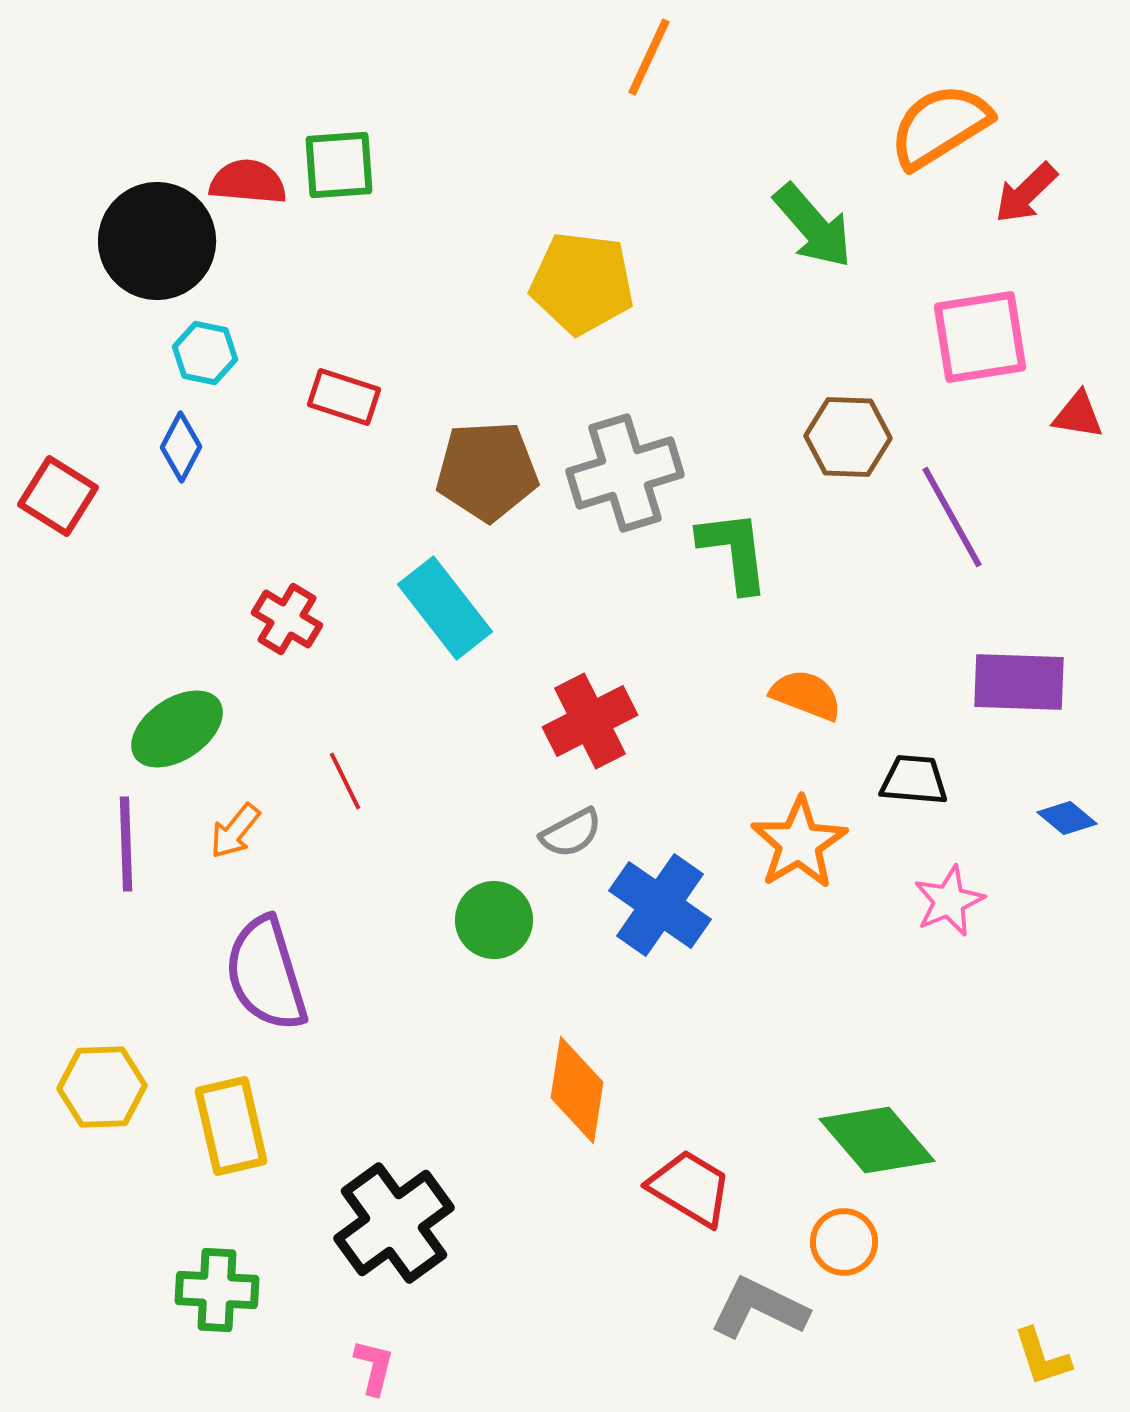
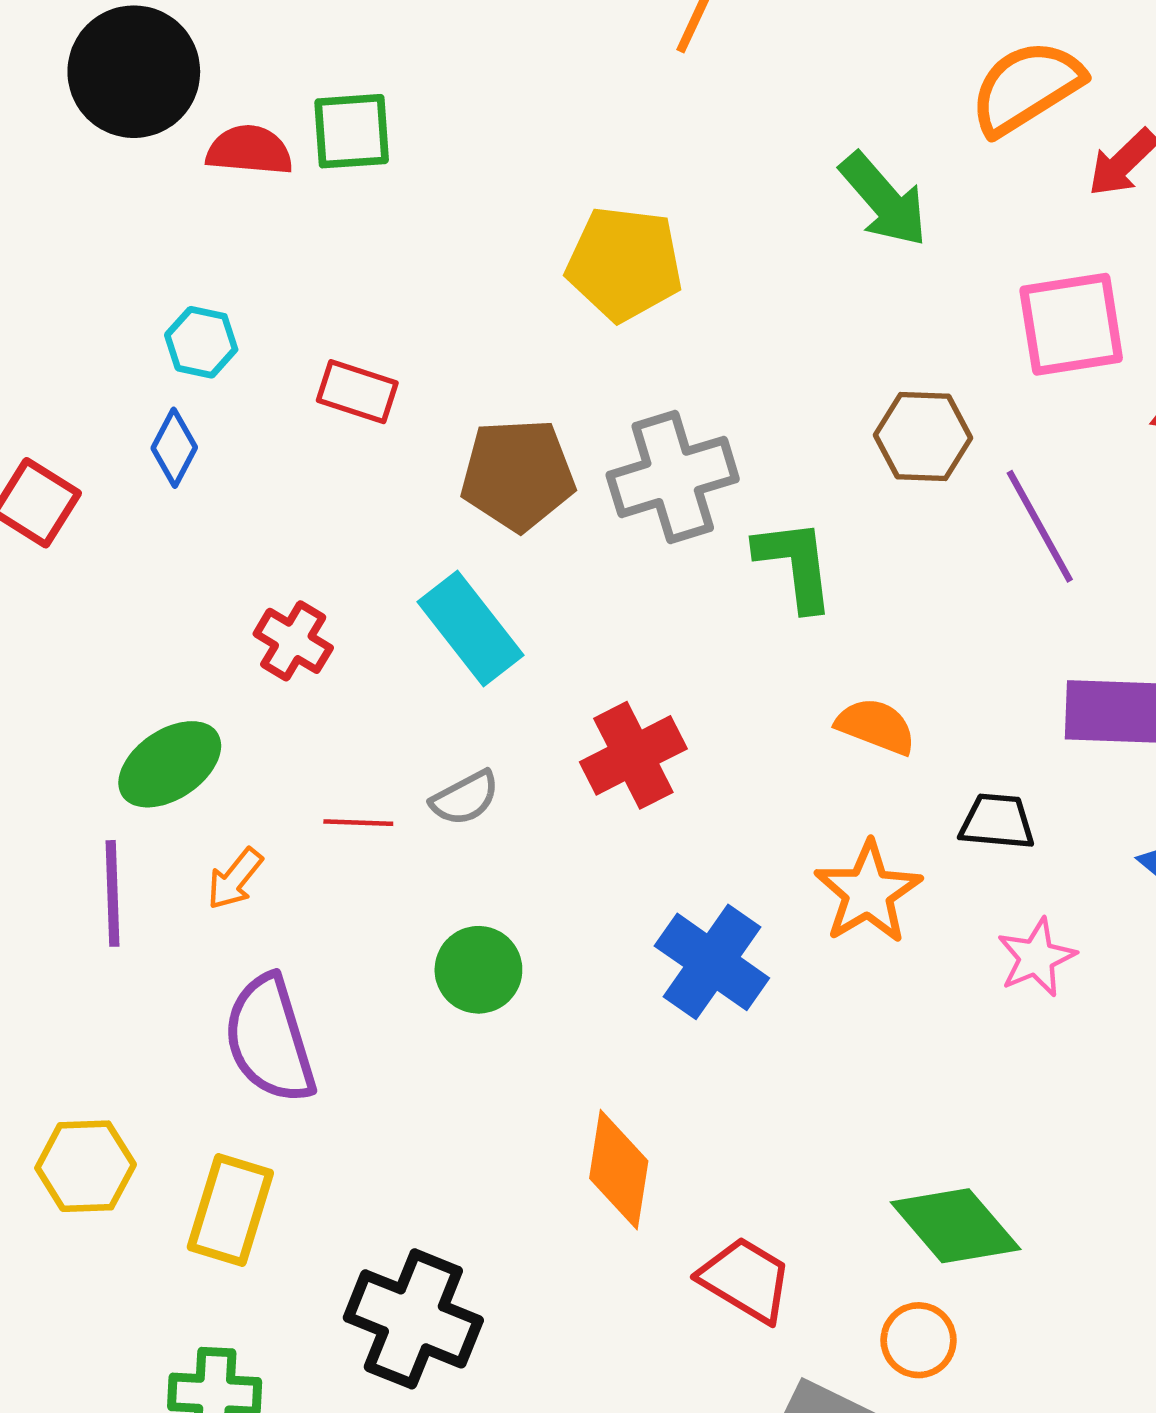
black circle: (157, 241) -> (134, 72), moved
red line: (345, 781) -> (358, 823), turned -62
gray semicircle: (571, 833) -> (465, 798), moved
green circle: (494, 920) -> (478, 970), moved
yellow rectangle: (231, 1126) -> (230, 1210), turned 30
black cross: (394, 1223) -> (413, 1319), turned -32

